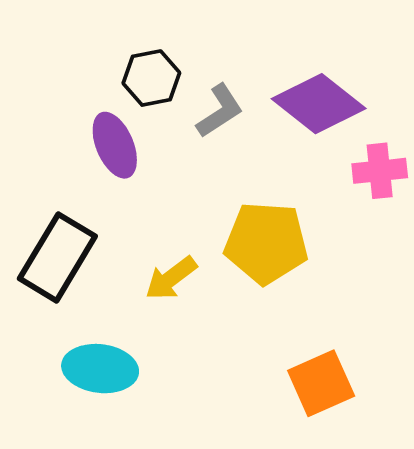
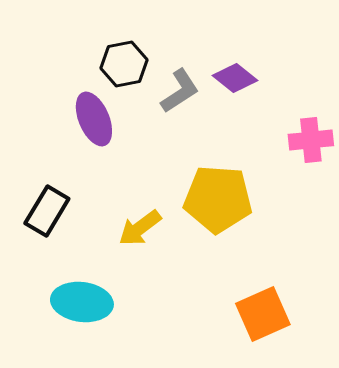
purple diamond: (319, 104) -> (235, 78), moved, size x0.6
black rectangle: (57, 257) -> (47, 211), size x0.7

